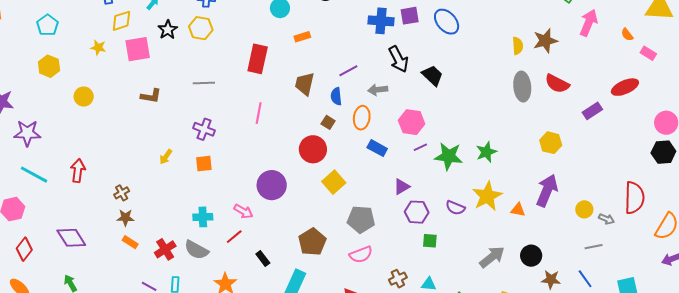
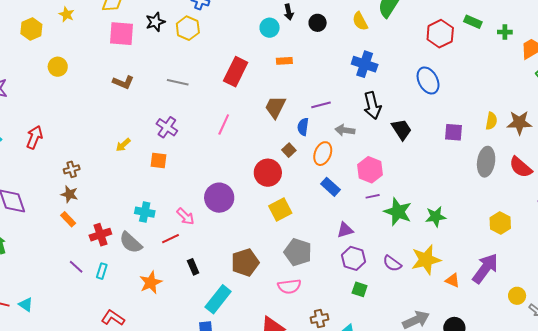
purple square: (410, 16) -> (454, 132), moved
yellow star: (98, 48) -> (67, 14), moved

